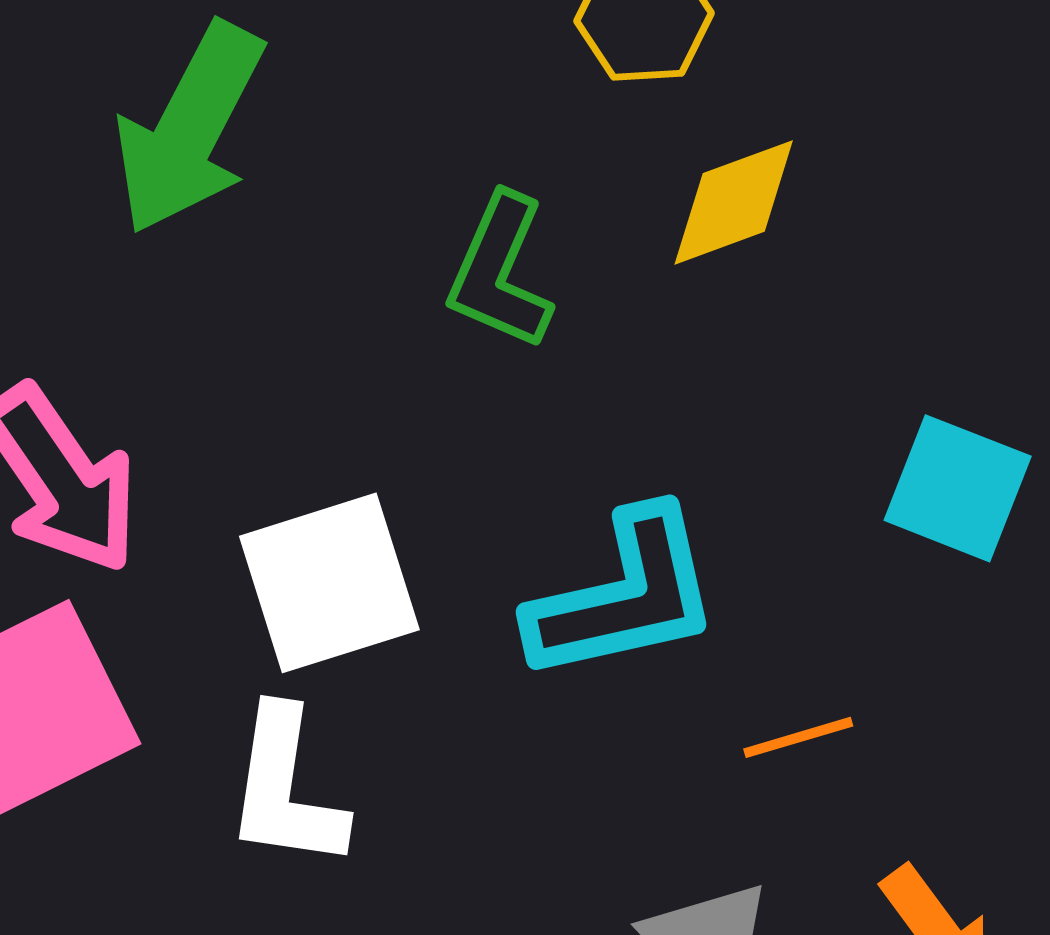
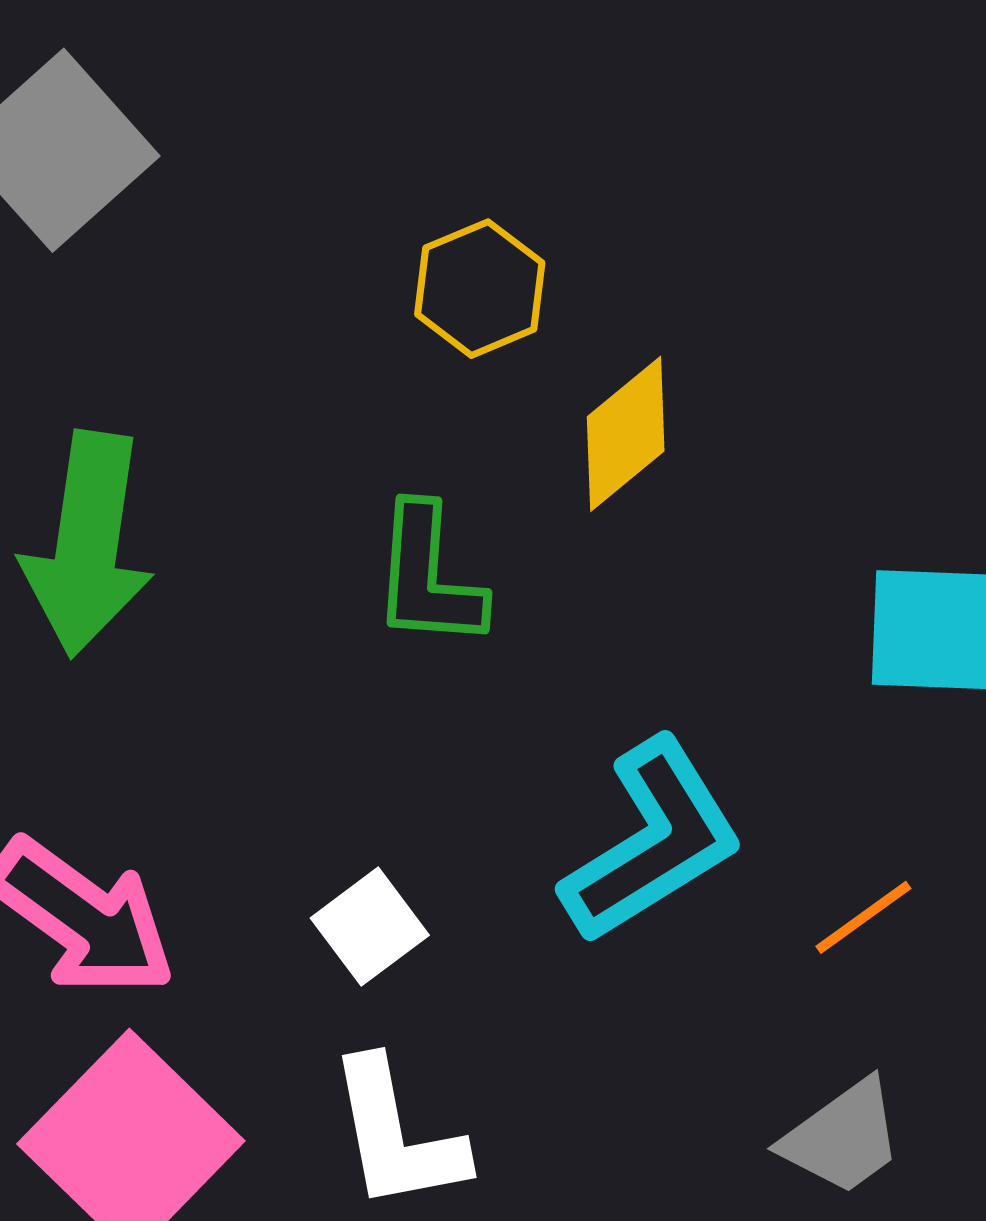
white square: (329, 583) -> (370, 927), size x0.6

